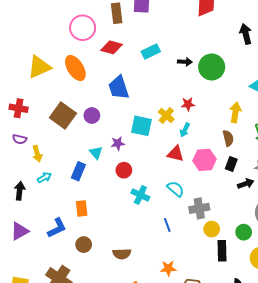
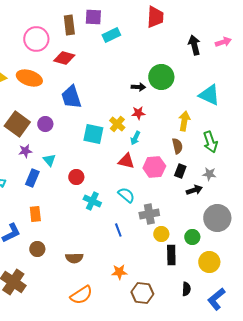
cyan rectangle: (151, 51) -> (111, 35), moved
black arrow: (185, 62) -> (138, 87), moved
orange ellipse: (75, 68) -> (29, 78), turned -40
purple star: (118, 143) -> (25, 151), moved

